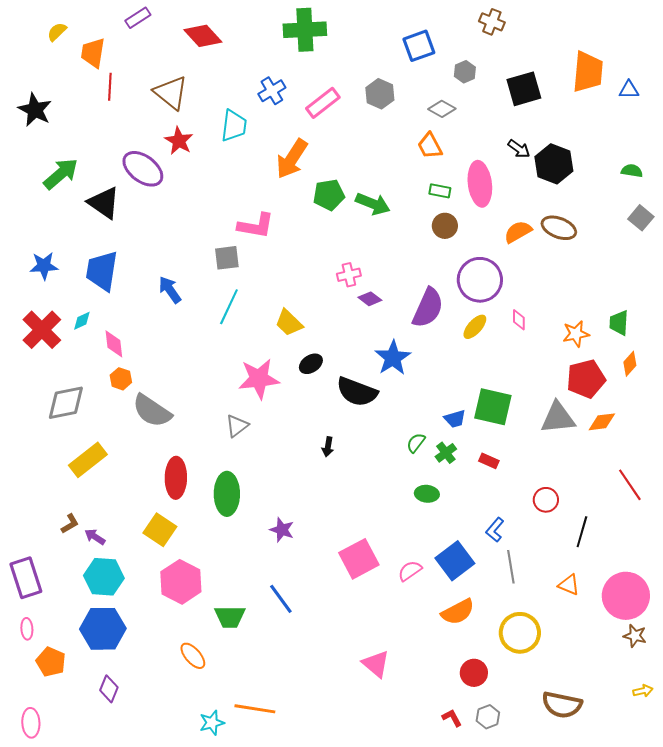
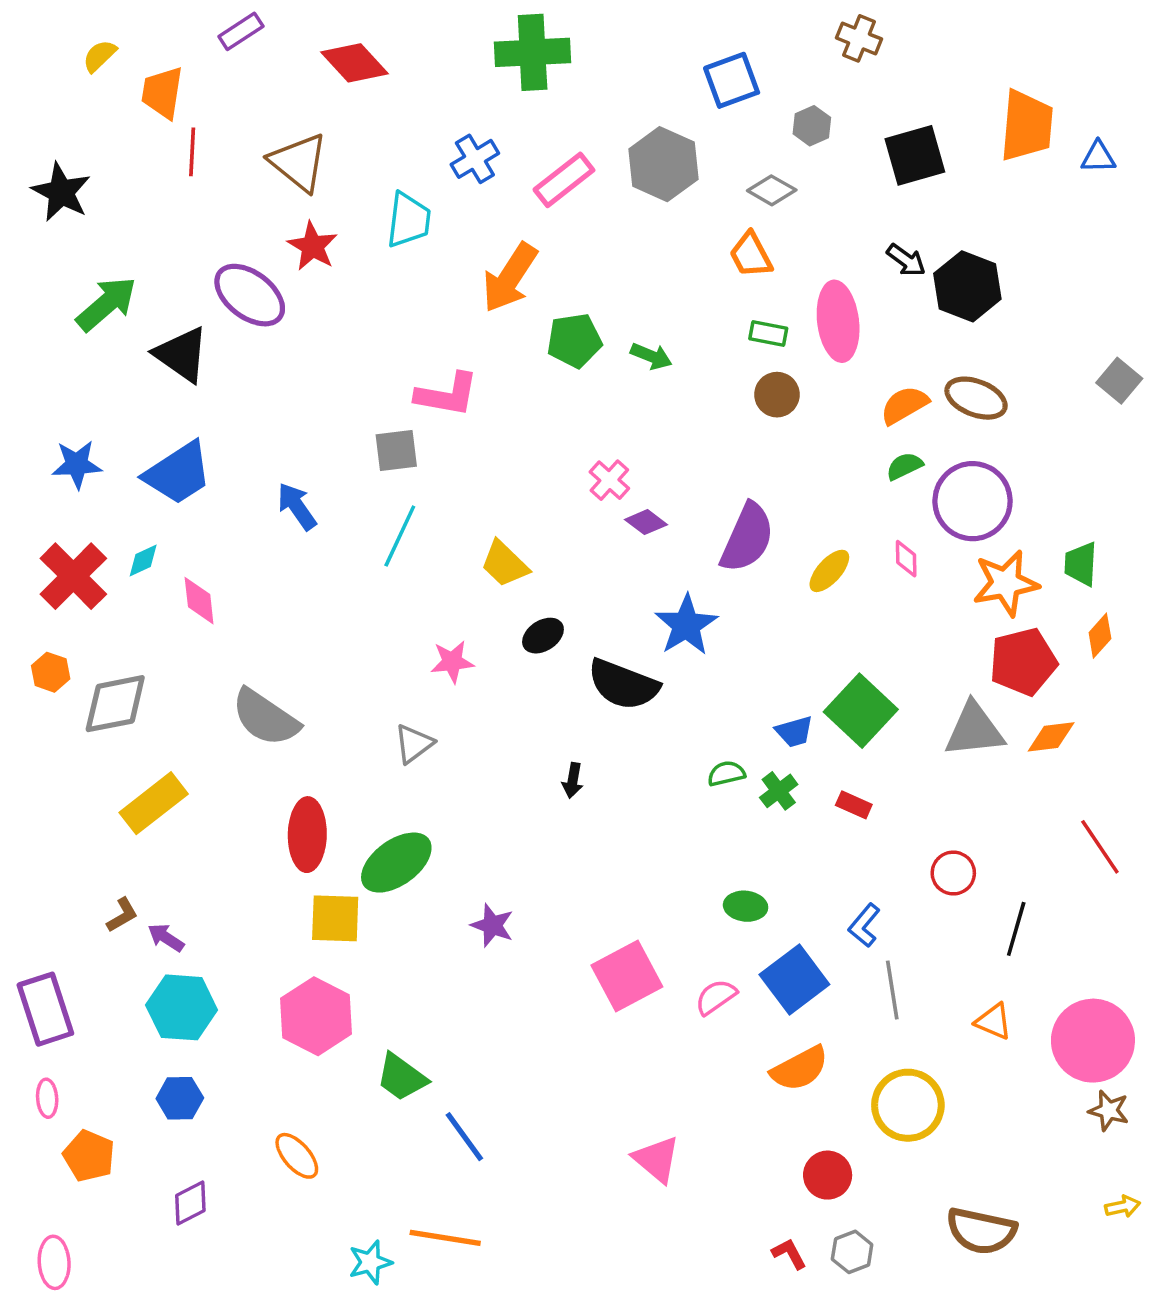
gray hexagon: (380, 94) -> (663, 164), size x1.4
green semicircle: (632, 171) -> (904, 466), moved, turned -35
green arrow: (373, 204) -> (651, 356), size x0.7
blue trapezoid: (102, 271) -> (178, 473), turned -132
pink cross: (349, 275) -> (609, 480), turned -35
purple circle: (480, 280) -> (973, 501), moved
orange star: (576, 334) -> (1006, 583), size x1.4
orange hexagon: (121, 379) -> (51, 672), moved
pink star: (259, 379) -> (452, 662), size x0.6
green square: (493, 407) -> (861, 711), turned 30
green semicircle: (416, 443) -> (726, 773), turned 40
green ellipse: (227, 494) -> (396, 863), turned 54
green ellipse: (427, 494) -> (746, 906), moved
yellow square: (160, 530) -> (335, 918), moved, turned -32
blue line: (281, 599) -> (464, 1137), moved
green trapezoid: (230, 617) -> (402, 1077), turned 36
blue hexagon: (103, 629) -> (180, 1098), size x0.6
orange ellipse: (193, 656) -> (297, 1156), moved
purple diamond: (109, 689) -> (190, 1203), turned 40

